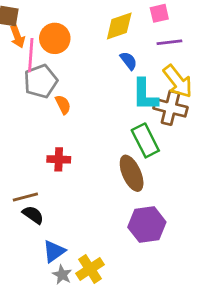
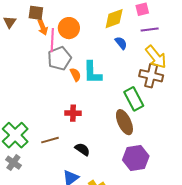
cyan L-shape: (145, 95) -> (92, 73), moved
black semicircle: (33, 215) -> (82, 149), moved

